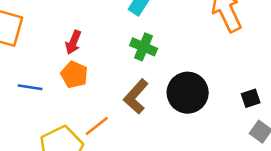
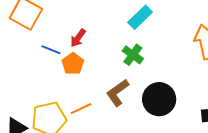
blue line: (30, 87) -> (51, 50), moved

